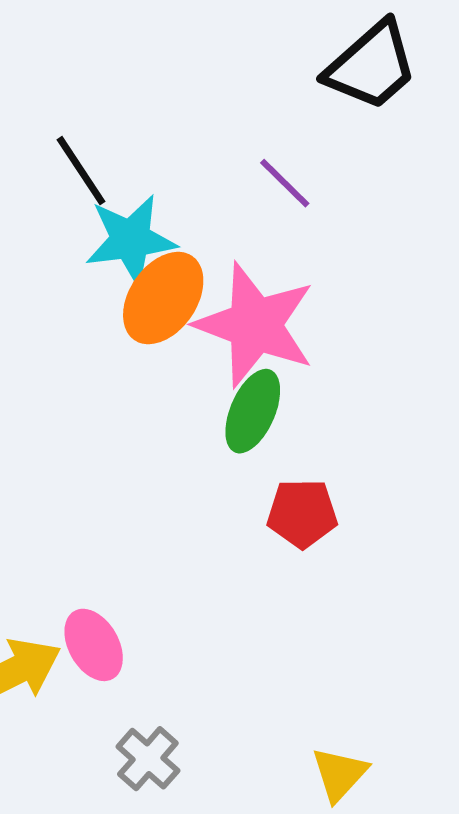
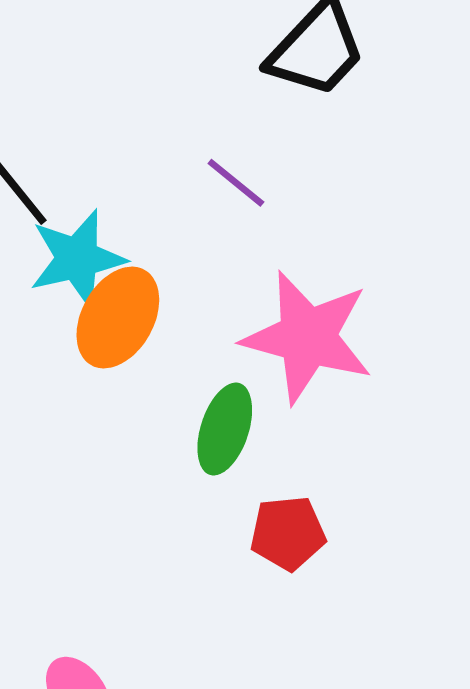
pink star: (255, 325) -> (307, 337), moved

